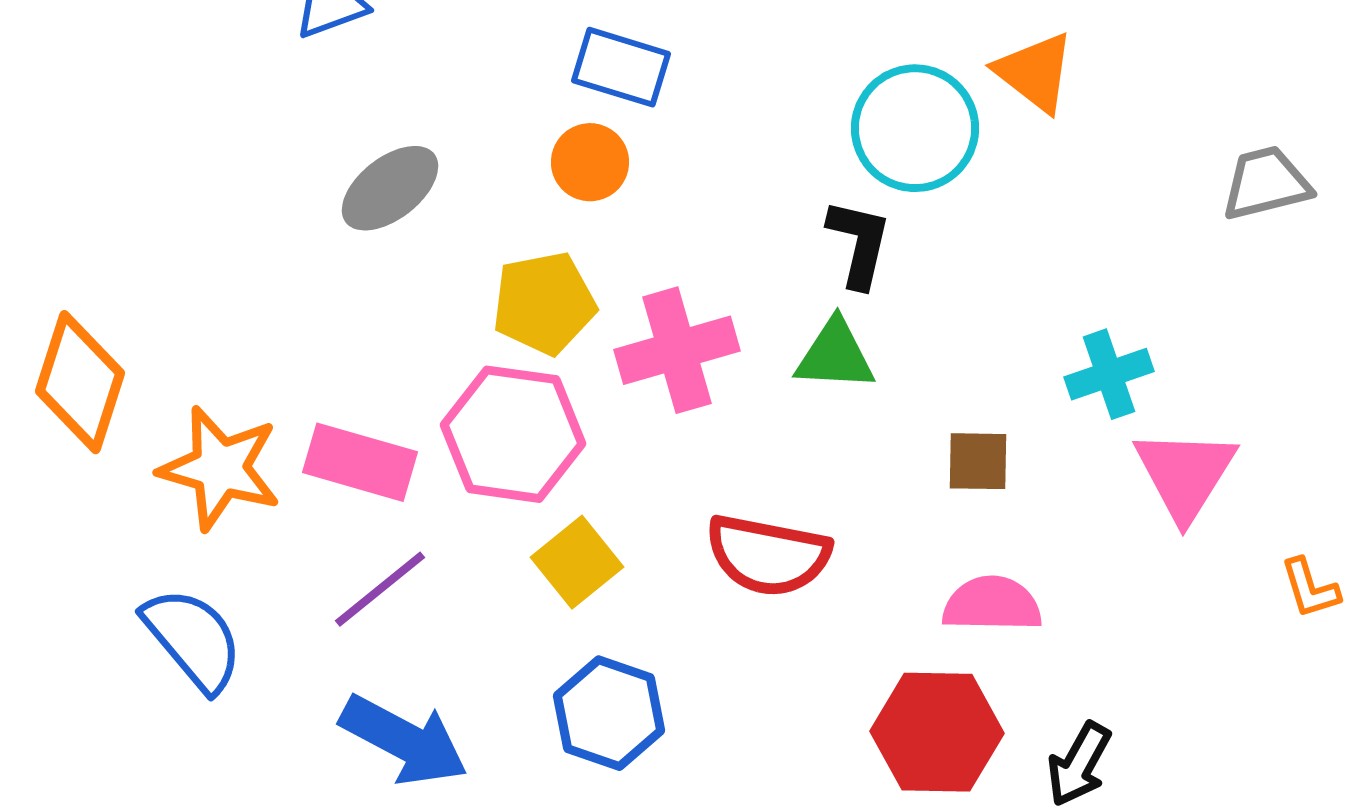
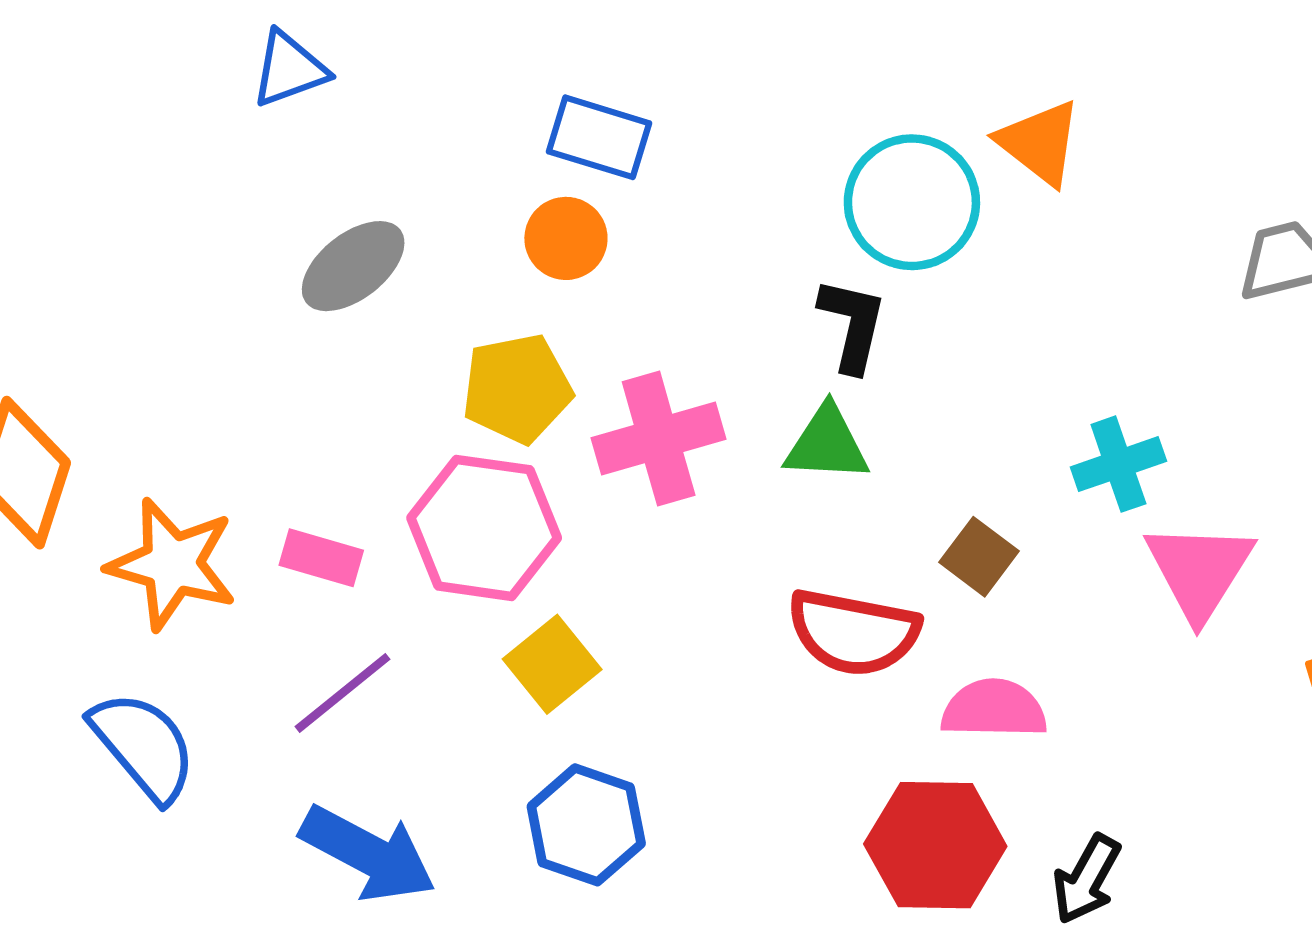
brown square: (978, 461) -> (979, 557), turned 36
pink rectangle: (360, 462) -> (321, 558), size x0.7
red semicircle: (768, 555) -> (853, 632), moved

